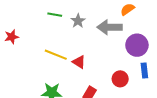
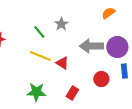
green line: (55, 15) -> (39, 32), moved, turned 40
gray arrow: (110, 27) -> (91, 46), moved

